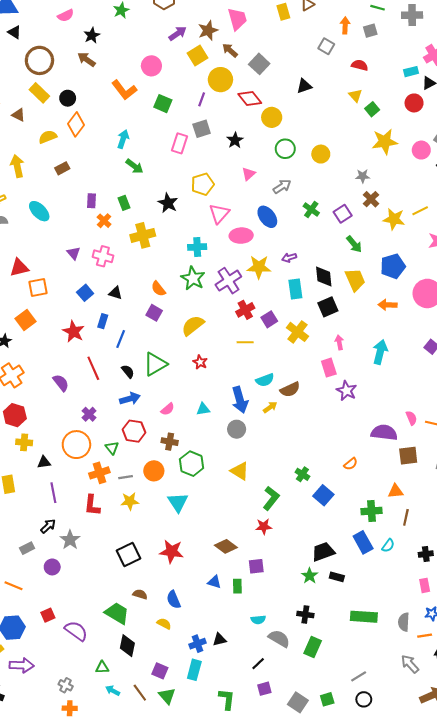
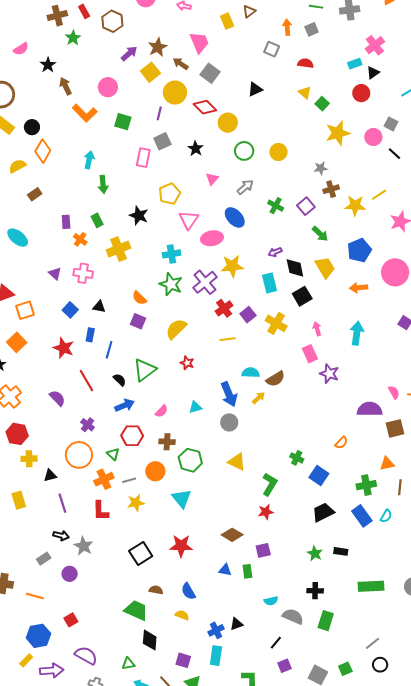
pink trapezoid: (237, 19) -> (199, 42), moved
brown arrow: (87, 59) -> (65, 86), moved, turned 36
green arrow: (135, 166) -> (103, 184), turned 54
brown cross: (371, 199) -> (331, 189), turned 35
purple arrow: (289, 258) -> (275, 252), moved
cyan semicircle: (265, 380) -> (251, 373), turned -150
black arrow: (48, 526) -> (61, 536), turned 63
black trapezoid: (323, 552) -> (323, 512), moved
purple semicircle: (76, 631) -> (86, 655), moved

